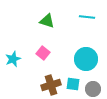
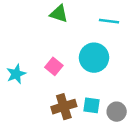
green triangle: (47, 21) -> (59, 14), moved
cyan circle: (86, 59) -> (94, 58), moved

